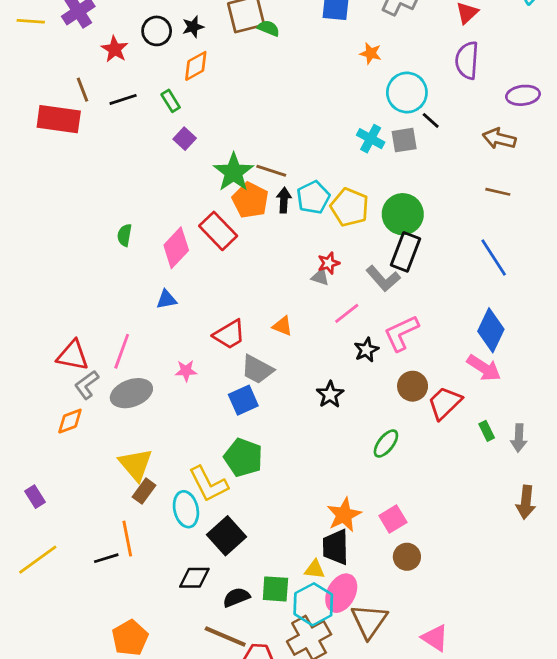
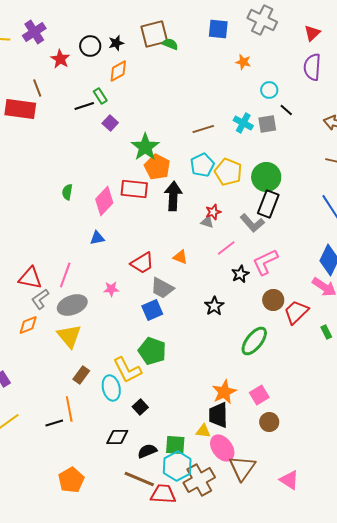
cyan circle: (407, 92) -> (269, 90), size x0.6
black line: (123, 99) -> (84, 106), moved
brown line: (271, 171) -> (203, 129), moved, turned -35
black arrow: (284, 200) -> (173, 196), moved, size x1.6
red rectangle: (218, 231) -> (134, 189), turned -40
green ellipse: (386, 443) -> (254, 341), size x1.4
yellow triangle: (136, 464) -> (69, 336), moved
black square: (227, 536) -> (140, 407), size x0.6
pink ellipse: (341, 593) -> (222, 448), turned -64
cyan hexagon: (313, 604) -> (177, 466), moved

